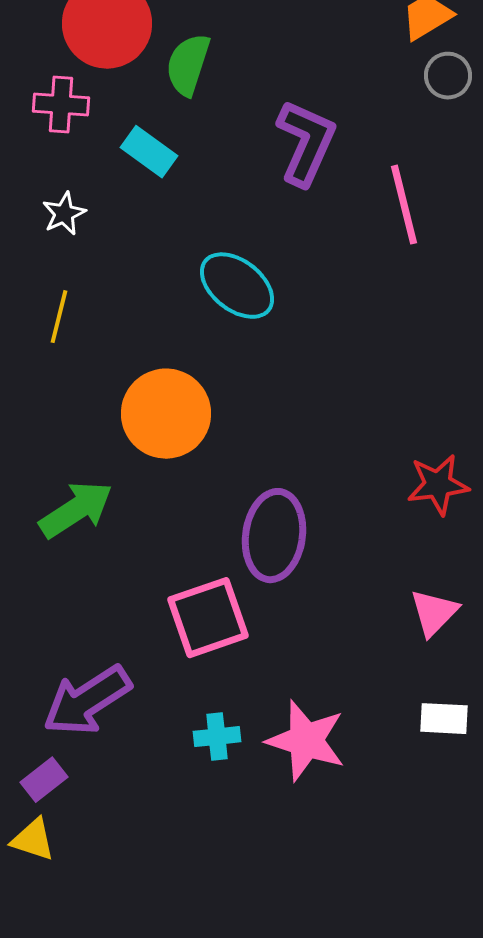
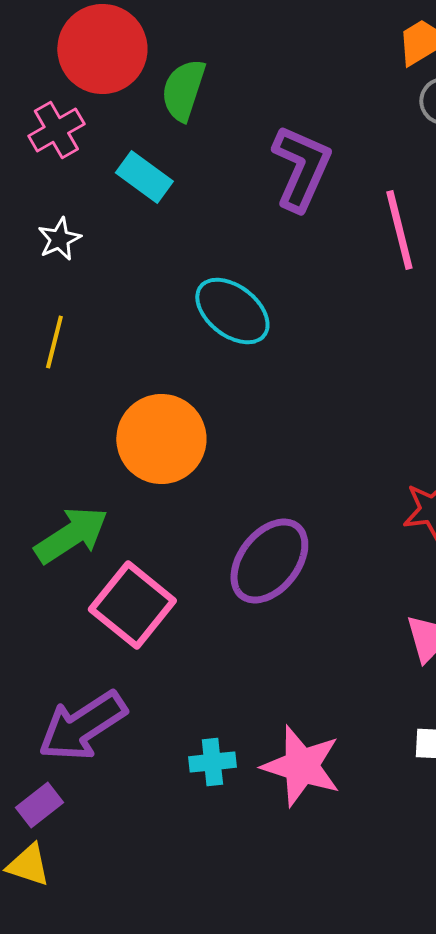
pink cross: (61, 105) -> (56, 130), turned -34
purple ellipse: (274, 536) -> (269, 561), turned 30
pink square: (208, 618) -> (132, 605), moved, turned -32

